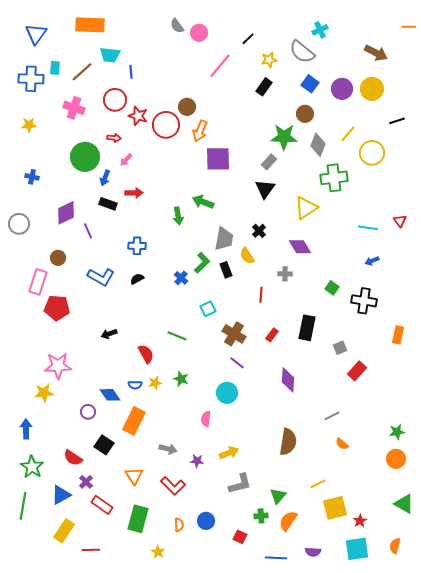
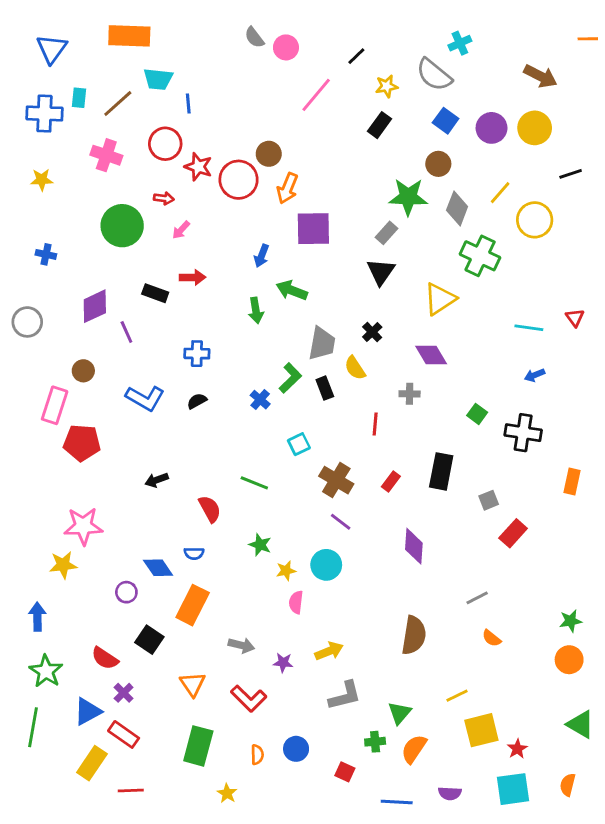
blue arrow: (105, 178) -> (262, 256), moved
green cross: (334, 178) -> (480, 256), turned 32
yellow star: (155, 383) -> (286, 571), moved
red rectangle: (102, 505) -> (124, 734), moved

